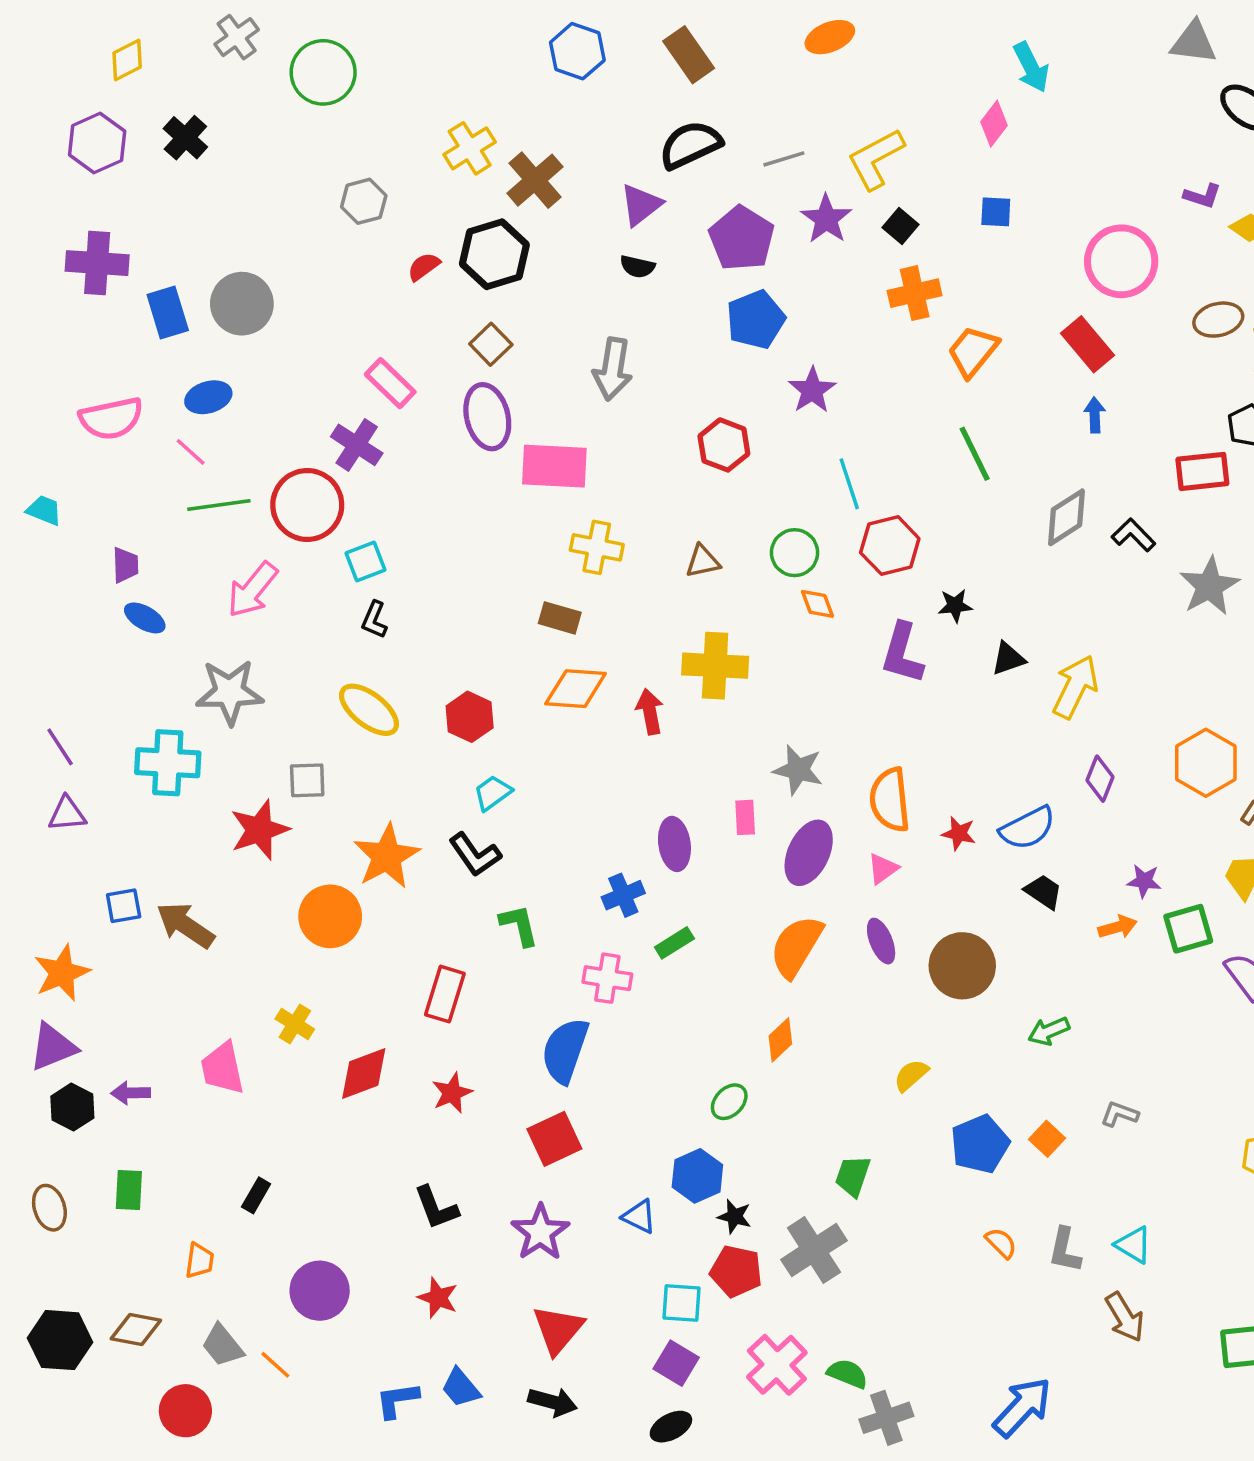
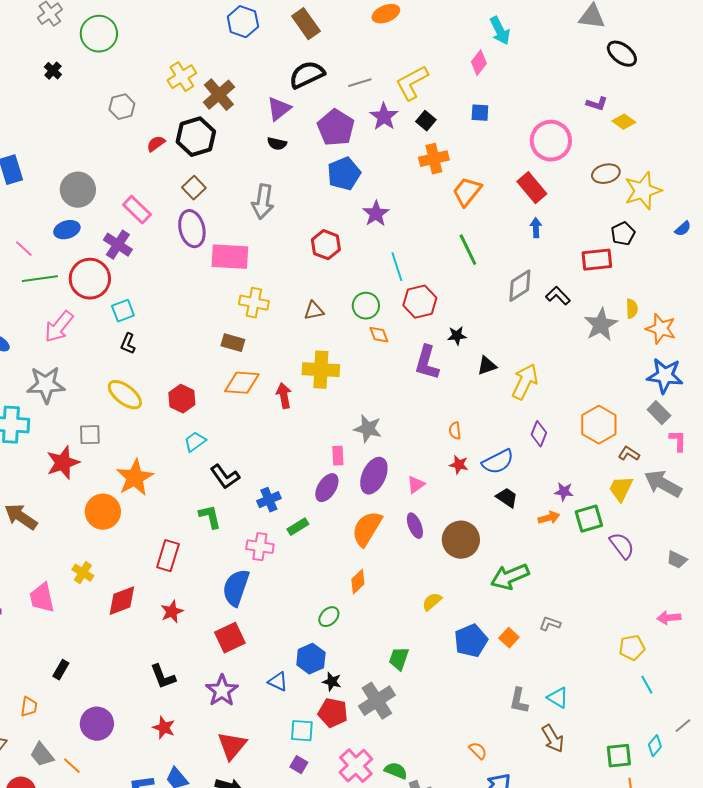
black cross: (185, 138) -> (53, 71), moved, size x0.7
gray circle: (242, 304) -> (78, 190), moved
blue ellipse: (208, 397) -> (67, 230), moved
orange semicircle: (890, 800) -> (455, 431), moved, size x0.5
purple ellipse: (674, 844) -> (327, 488), moved, turned 40
black L-shape: (475, 855) -> (225, 477), moved
green arrow: (1049, 1031) -> (510, 577), size x1.6
orange semicircle: (1001, 1243) -> (478, 751), moved
purple square: (676, 1363) -> (299, 765), size x0.7

